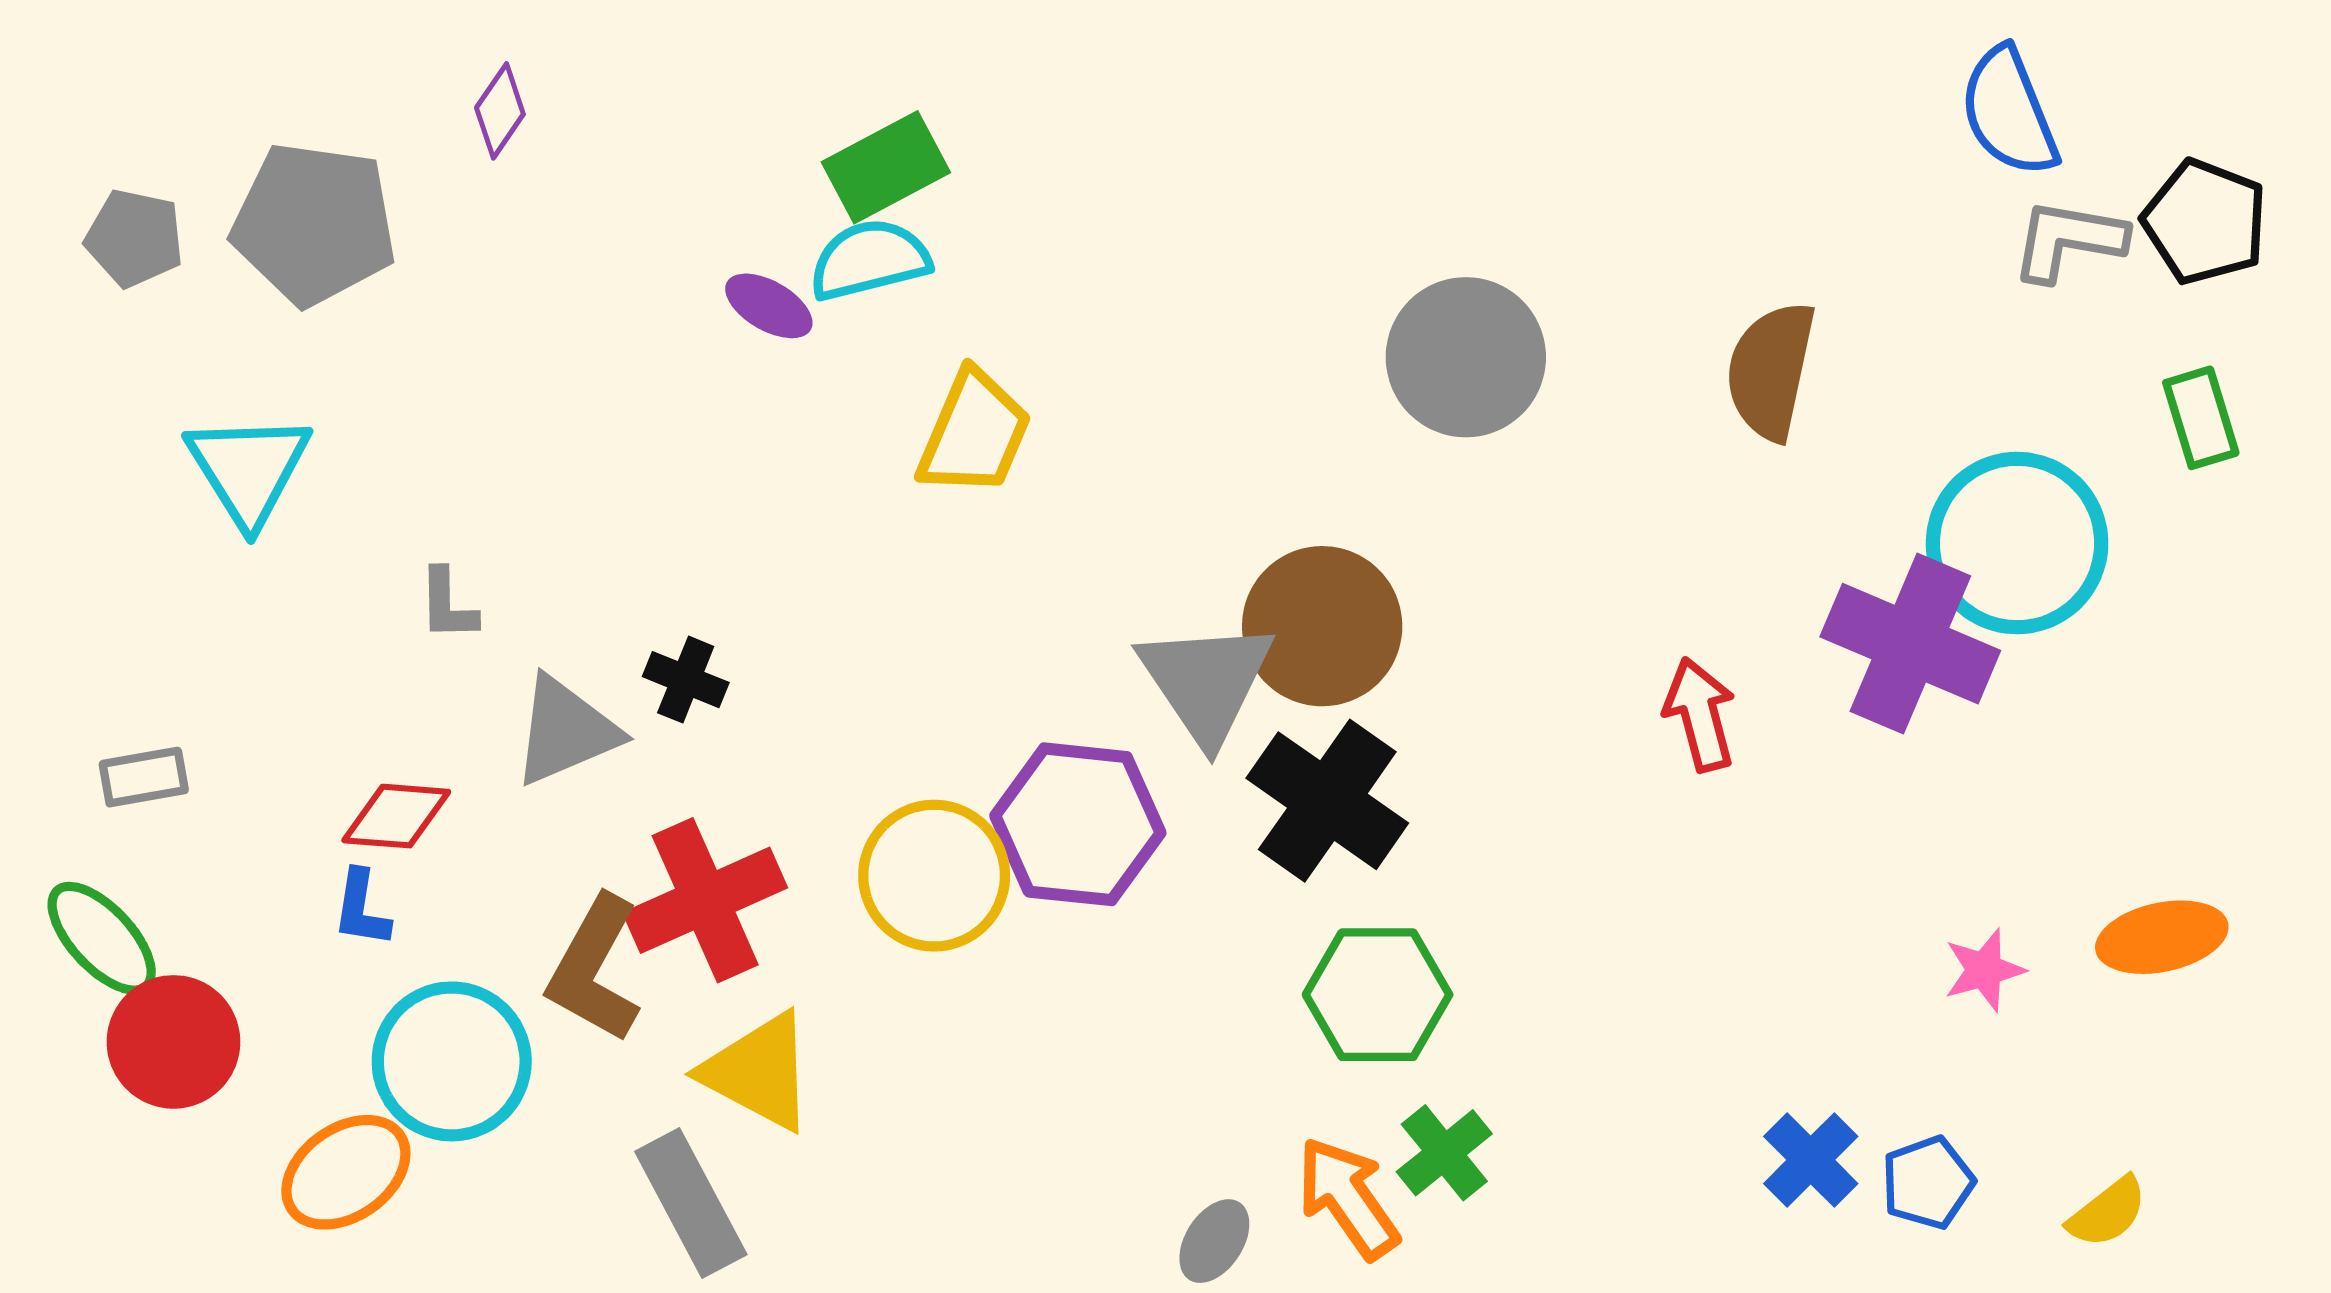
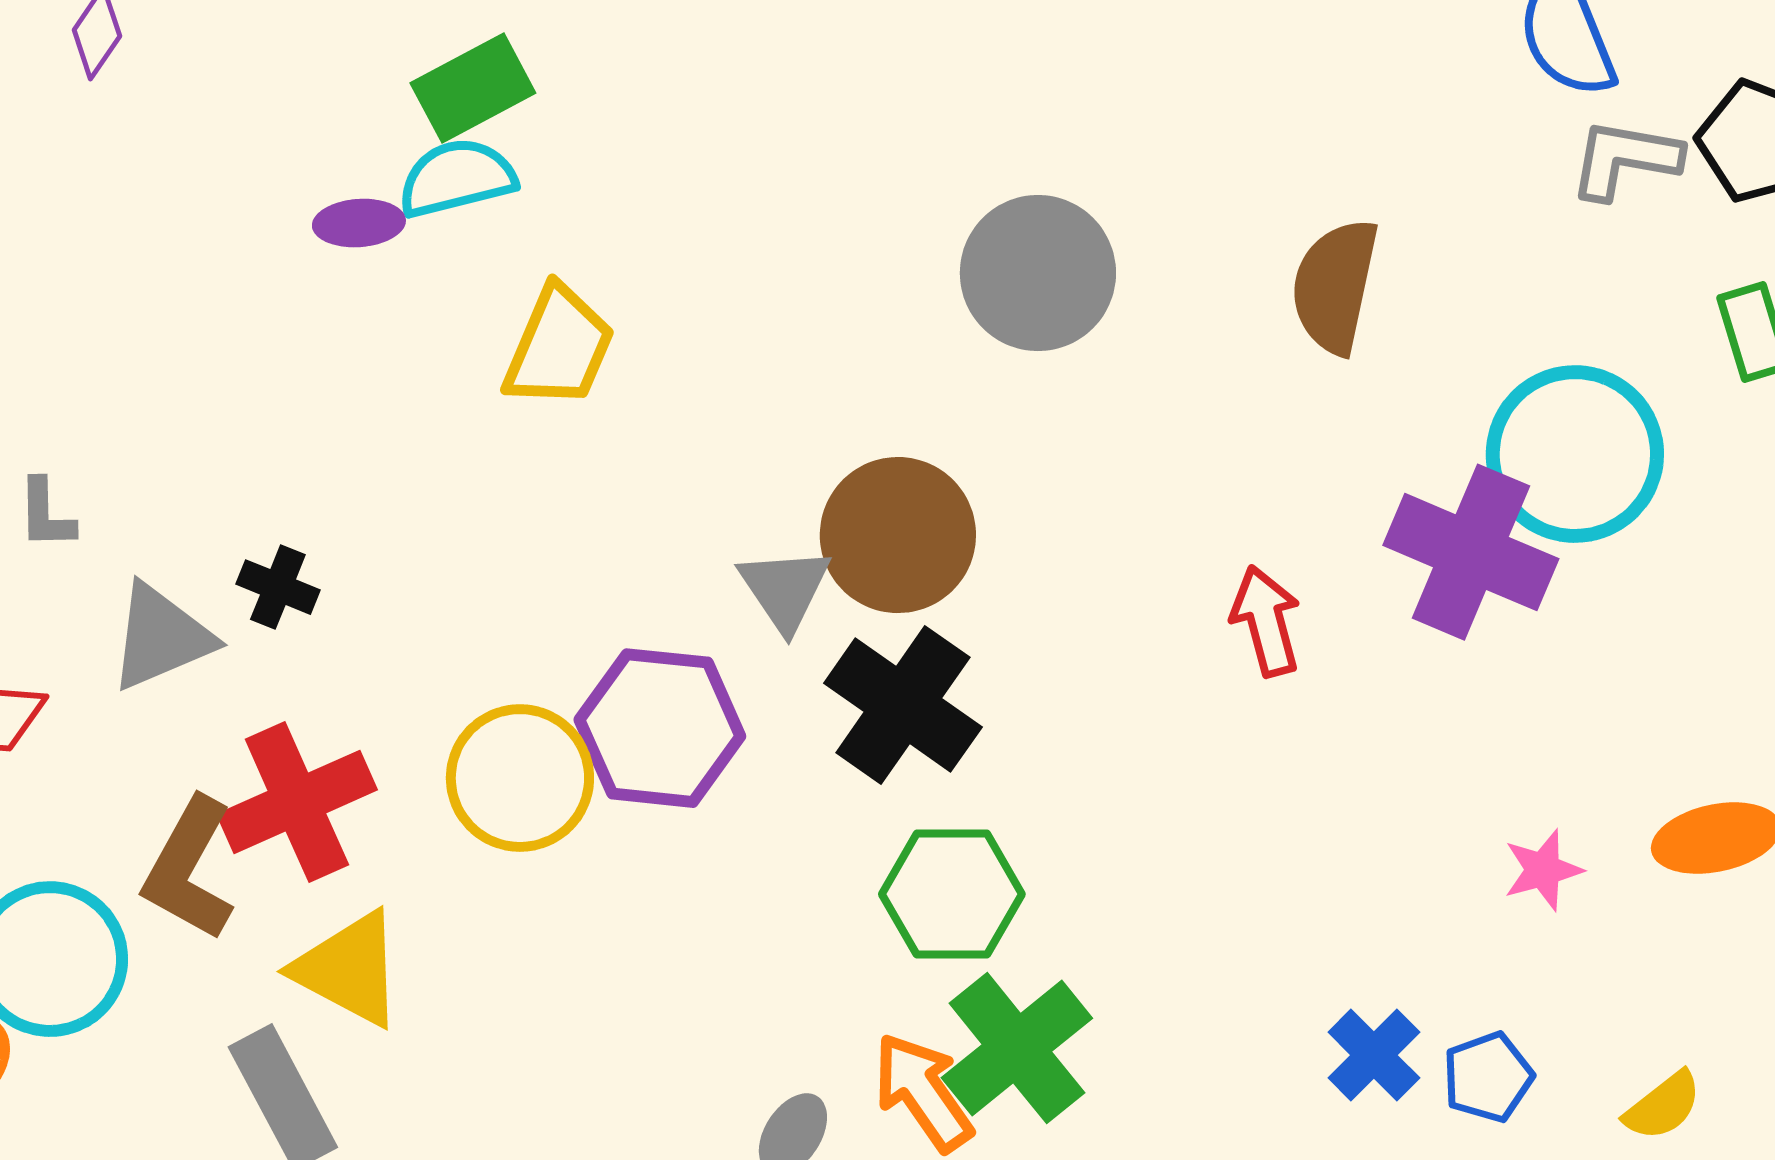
purple ellipse: (769, 306) -> (359, 223), turned -34
gray triangle: (1206, 682) -> (785, 589), size x0.7
green cross: (1444, 1153) -> (1017, 1048), size x1.6

